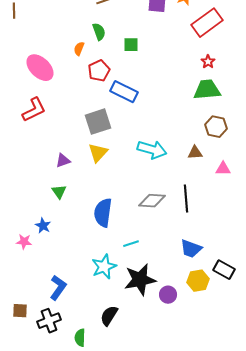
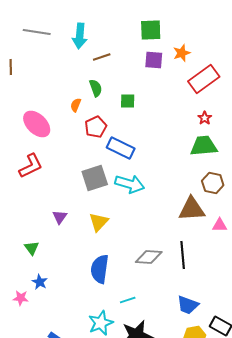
cyan arrow: (152, 150) -> (130, 184), moved
yellow triangle: (98, 153) -> (99, 222), moved
brown triangle: (195, 153) -> (192, 209), size x1.8
purple triangle: (63, 161) -> (60, 217), turned -35
green triangle: (59, 192) -> (32, 248), moved

